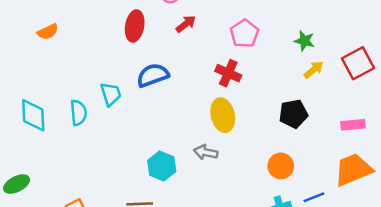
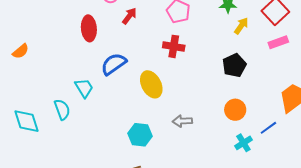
yellow ellipse: (223, 115) -> (151, 84), moved
pink rectangle: (353, 125) -> (278, 42), moved
gray arrow: (206, 152) -> (182, 121), moved

